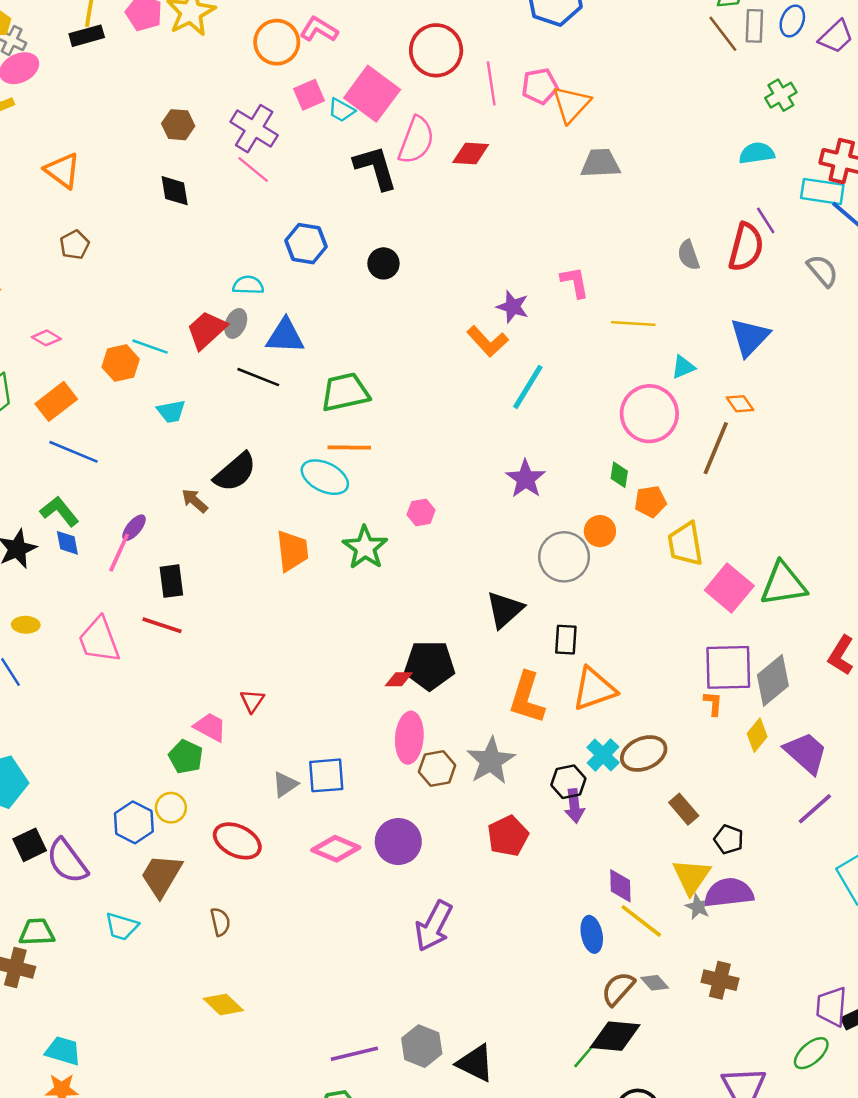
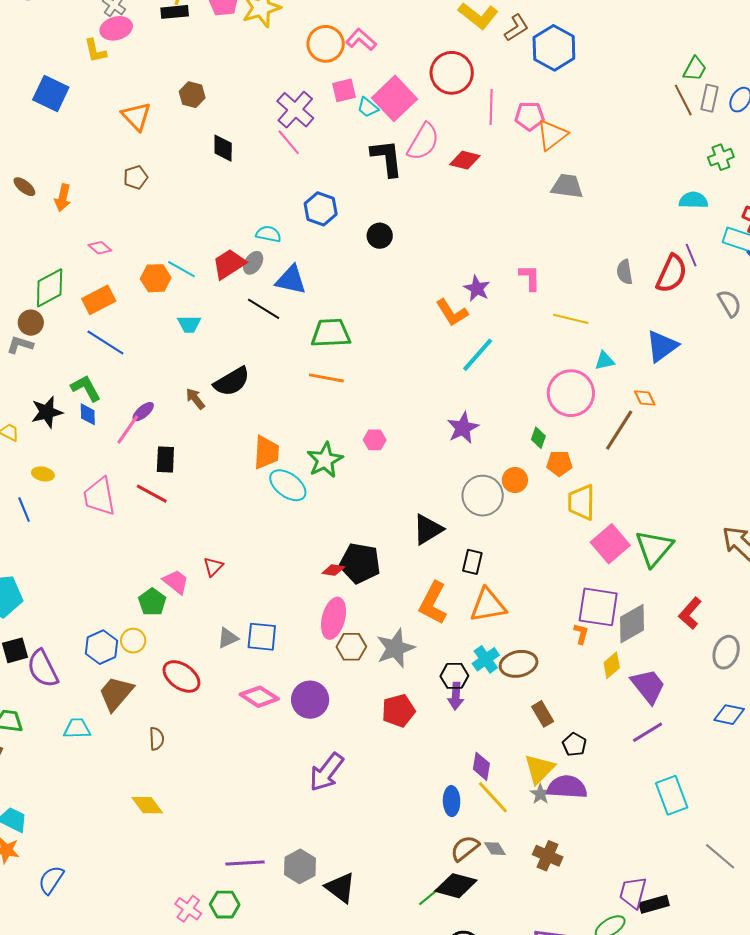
brown hexagon: (178, 125) -> (192, 95), moved
cyan ellipse: (325, 477) -> (288, 485), moved
green triangle: (783, 584) -> (654, 548), turned -51
cyan trapezoid: (122, 926) -> (77, 728), turned 152

